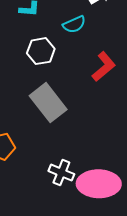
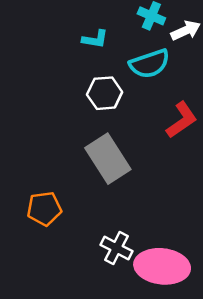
cyan semicircle: (74, 24) -> (150, 64), size x1.4

